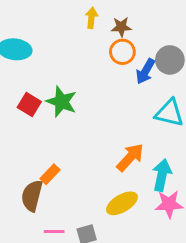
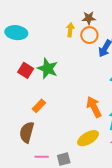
yellow arrow: (91, 18) -> (70, 30), moved
orange arrow: (130, 157) -> (94, 107), turned -70
orange rectangle: (50, 174) -> (39, 106), moved

